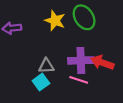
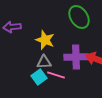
yellow star: (55, 21) -> (45, 40), moved
pink line: (79, 80) -> (56, 75), moved

